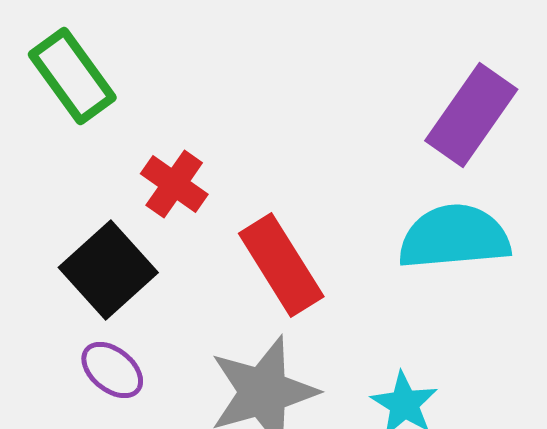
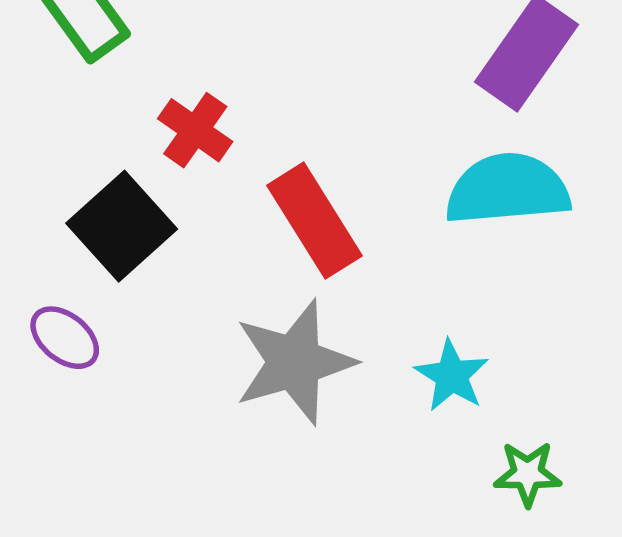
purple ellipse: (112, 370) -> (65, 338), moved

